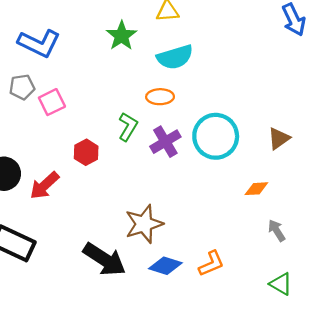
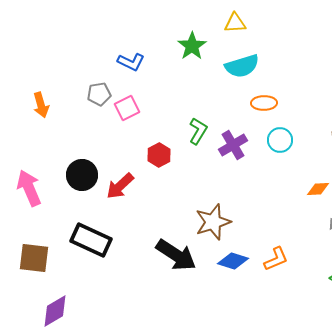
blue L-shape: (39, 43) -> (131, 62), moved, size x0.7
orange ellipse: (160, 97) -> (264, 103), moved
cyan circle: (216, 136) -> (280, 140), size x0.6

